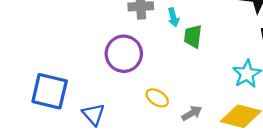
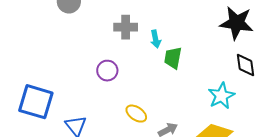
purple circle: (124, 54) -> (107, 71), size x0.6

